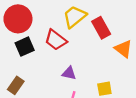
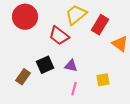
red rectangle: (101, 28) -> (100, 25), turned 60
black square: (25, 47) -> (45, 65), moved

